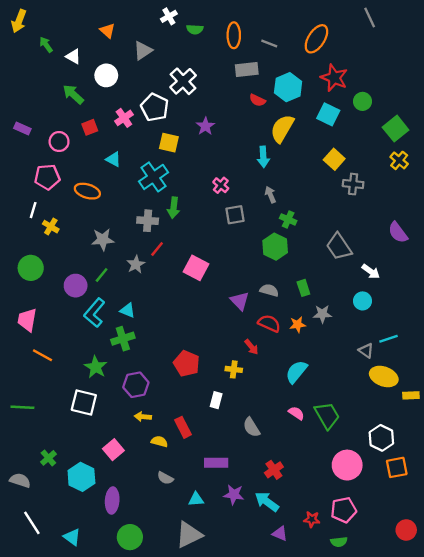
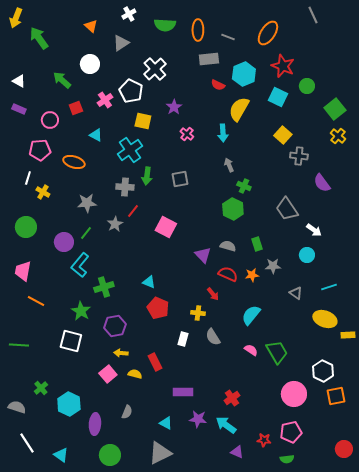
white cross: (169, 16) -> (129, 14), moved
green semicircle: (195, 29) -> (165, 25), size x1.5
green arrow: (46, 45) -> (39, 38), size x1.6
white triangle: (73, 57) -> (19, 81), moved
pink cross: (221, 185) -> (187, 134), moved
gray square: (235, 215) -> (180, 179), moved
purple semicircle: (398, 232) -> (322, 183), moved
cyan triangle: (128, 310) -> (149, 282), moved
gray triangle: (366, 351) -> (296, 293), moved
gray semicircle: (252, 427) -> (213, 337), moved
pink square: (113, 450) -> (108, 374), moved
gray semicircle: (165, 478) -> (127, 412), moved, turned -96
cyan triangle: (196, 499) -> (166, 423), turned 32

